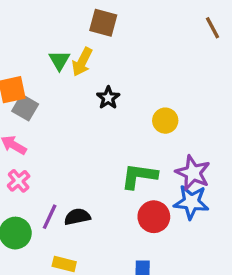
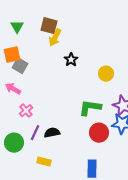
brown square: (103, 23) -> (49, 26), moved
green triangle: (59, 60) -> (17, 27), moved
pink cross: (19, 181) -> (26, 111), moved

